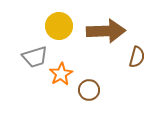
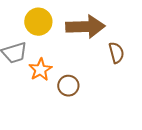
brown semicircle: (137, 57) -> (116, 53), turned -30

